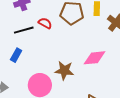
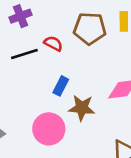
blue rectangle: (16, 55) -> (61, 86), moved

